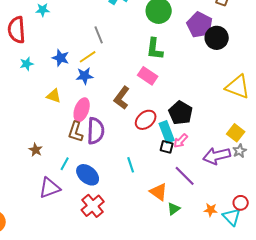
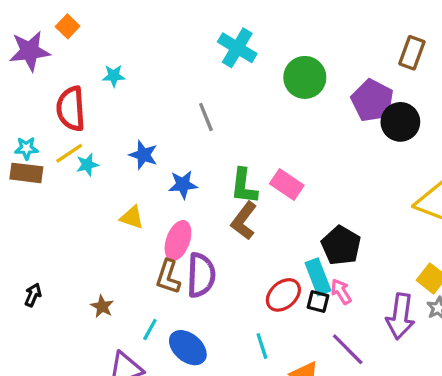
green L-shape: (155, 49) -> (244, 186), moved
yellow line: (88, 57) -> (69, 153), moved
red ellipse: (146, 120) -> (283, 295), moved
pink arrow: (181, 141) -> (341, 292), turned 105
purple arrow: (217, 156) -> (400, 316), turned -68
cyan line: (131, 165) -> (262, 346), moved

